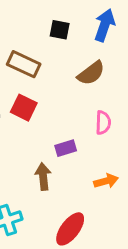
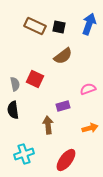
brown rectangle: (24, 64) -> (35, 26), moved
brown semicircle: (91, 73) -> (63, 56), moved
pink semicircle: (103, 123) -> (88, 89), turned -112

